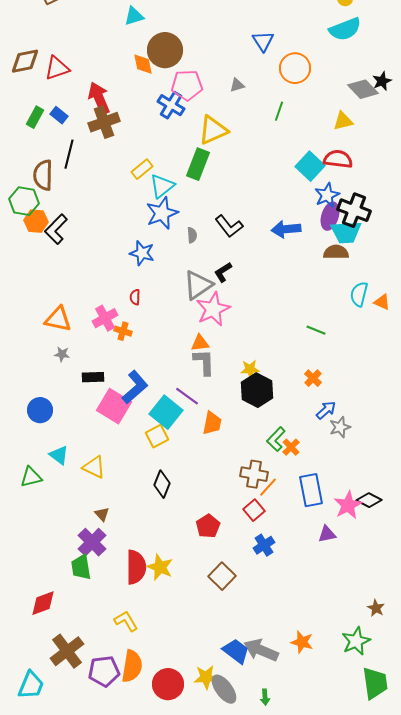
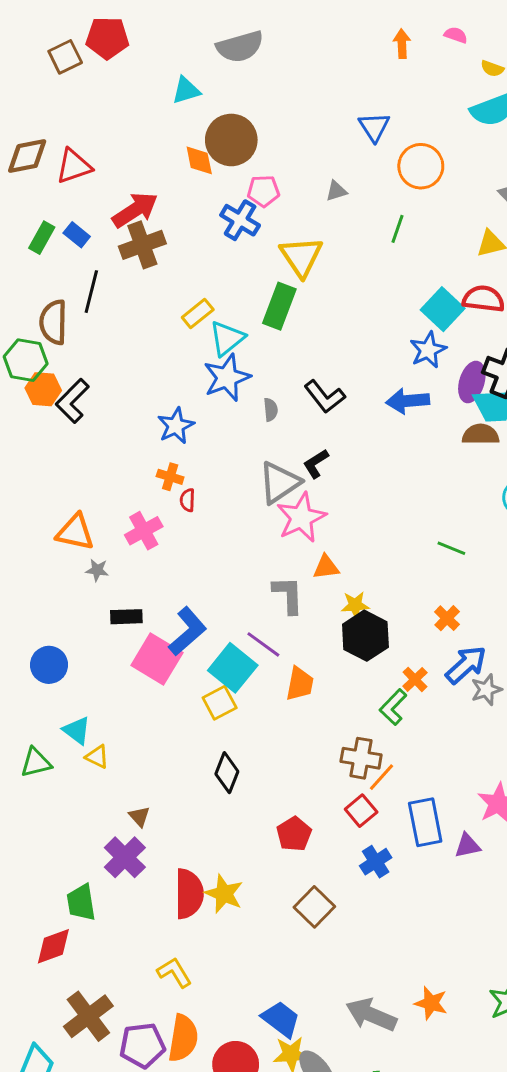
pink pentagon: (187, 85) -> (263, 191), size x0.7
red arrow: (99, 98) -> (135, 210), turned 80
yellow triangle: (213, 130) -> (301, 257), turned -40
blue star: (327, 195) -> (428, 350), moved
blue star: (142, 253) -> (176, 426), moved, turned 30
orange cross: (123, 331) -> (170, 477), moved
orange triangle: (200, 343) -> (326, 567), moved
gray star: (62, 354) -> (97, 570), moved
blue arrow: (326, 410) -> (466, 665), size x1.4
orange cross: (291, 447) -> (415, 679), moved
yellow triangle: (94, 467) -> (97, 757), moved, size x0.7
blue rectangle: (311, 490) -> (425, 822), moved
green trapezoid: (81, 567) -> (81, 902), moved
blue trapezoid: (236, 651) -> (281, 1019), moved

